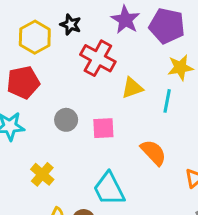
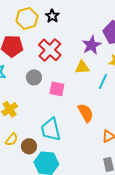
purple star: (126, 20) -> (92, 45), moved
red cross: (98, 58) -> (50, 50), moved

